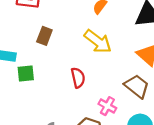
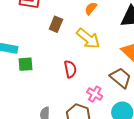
brown rectangle: (44, 36) -> (56, 24), moved

